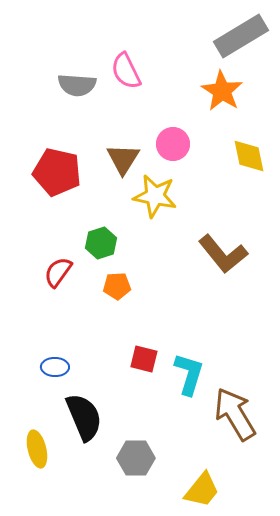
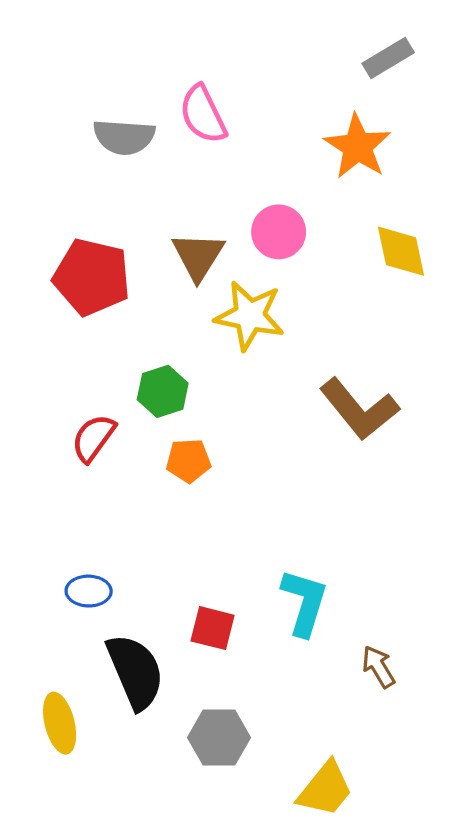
gray rectangle: (241, 36) -> (388, 58), size x0.6
red square: (144, 359) -> (213, 628), moved
brown arrow: (235, 414) -> (378, 667), size x0.5

